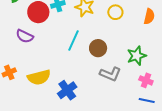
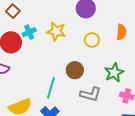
yellow circle: (115, 12) -> (92, 40), moved
cyan line: (73, 40) -> (51, 88), moved

